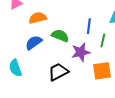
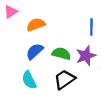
green semicircle: (60, 36) -> (61, 54), moved
cyan semicircle: (15, 68) -> (29, 80), moved

